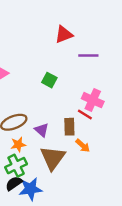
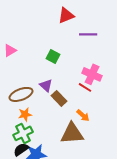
brown rectangle: (69, 127) -> (59, 98), moved, turned -42
purple triangle: (42, 130) -> (46, 85), moved
brown triangle: (53, 158) -> (72, 133), moved, turned 50

